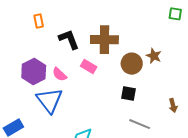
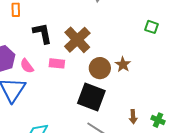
brown cross: (104, 40) -> (77, 40), turned 36
pink rectangle: (89, 67) -> (57, 63), turned -35
black square: (128, 93) -> (91, 97), size x1.8

